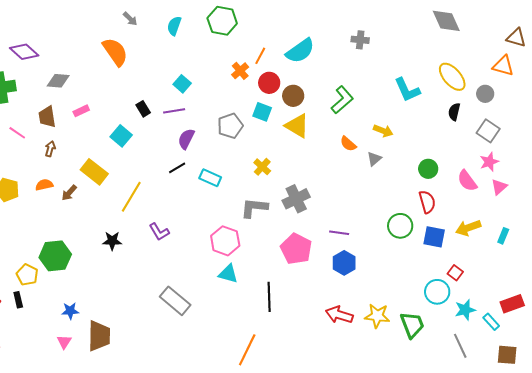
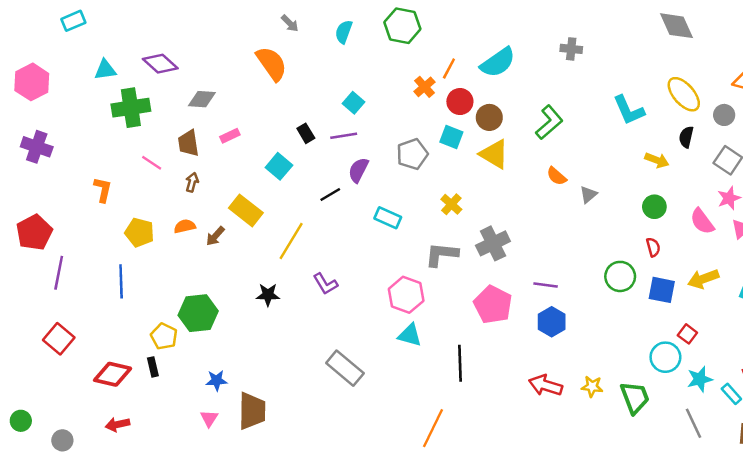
yellow arrow: (383, 131) -> (657, 160), moved
black line: (177, 168) -> (330, 194), moved
red semicircle: (427, 202) -> (653, 247), size x0.7
yellow star: (377, 316) -> (592, 387), size x0.7

